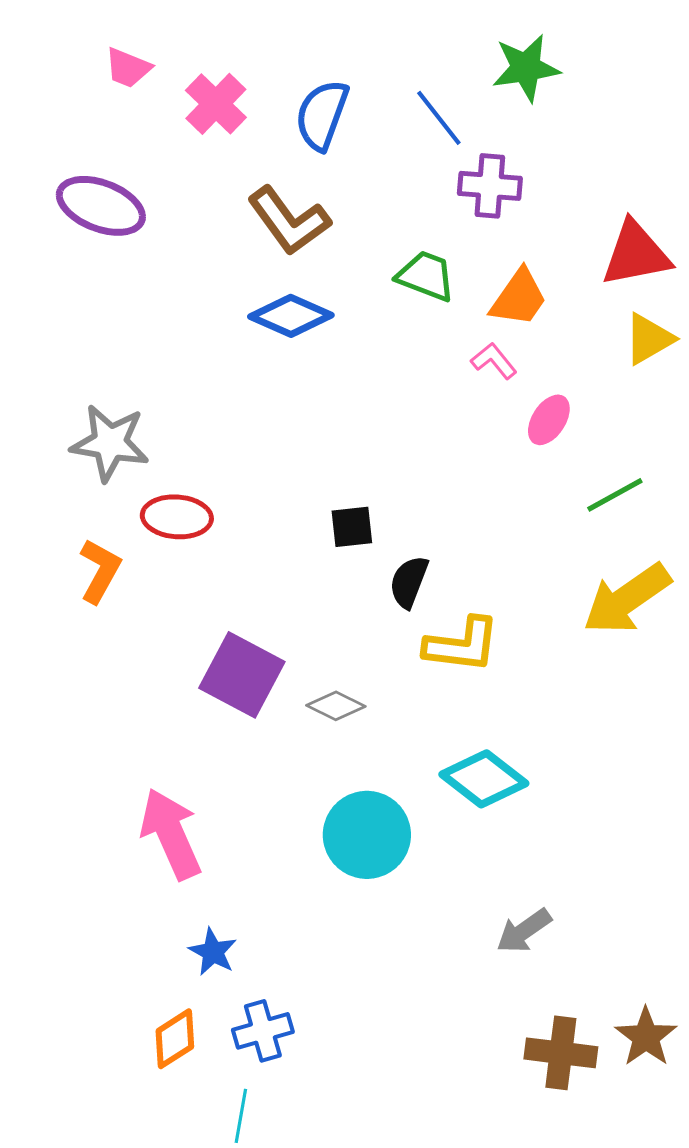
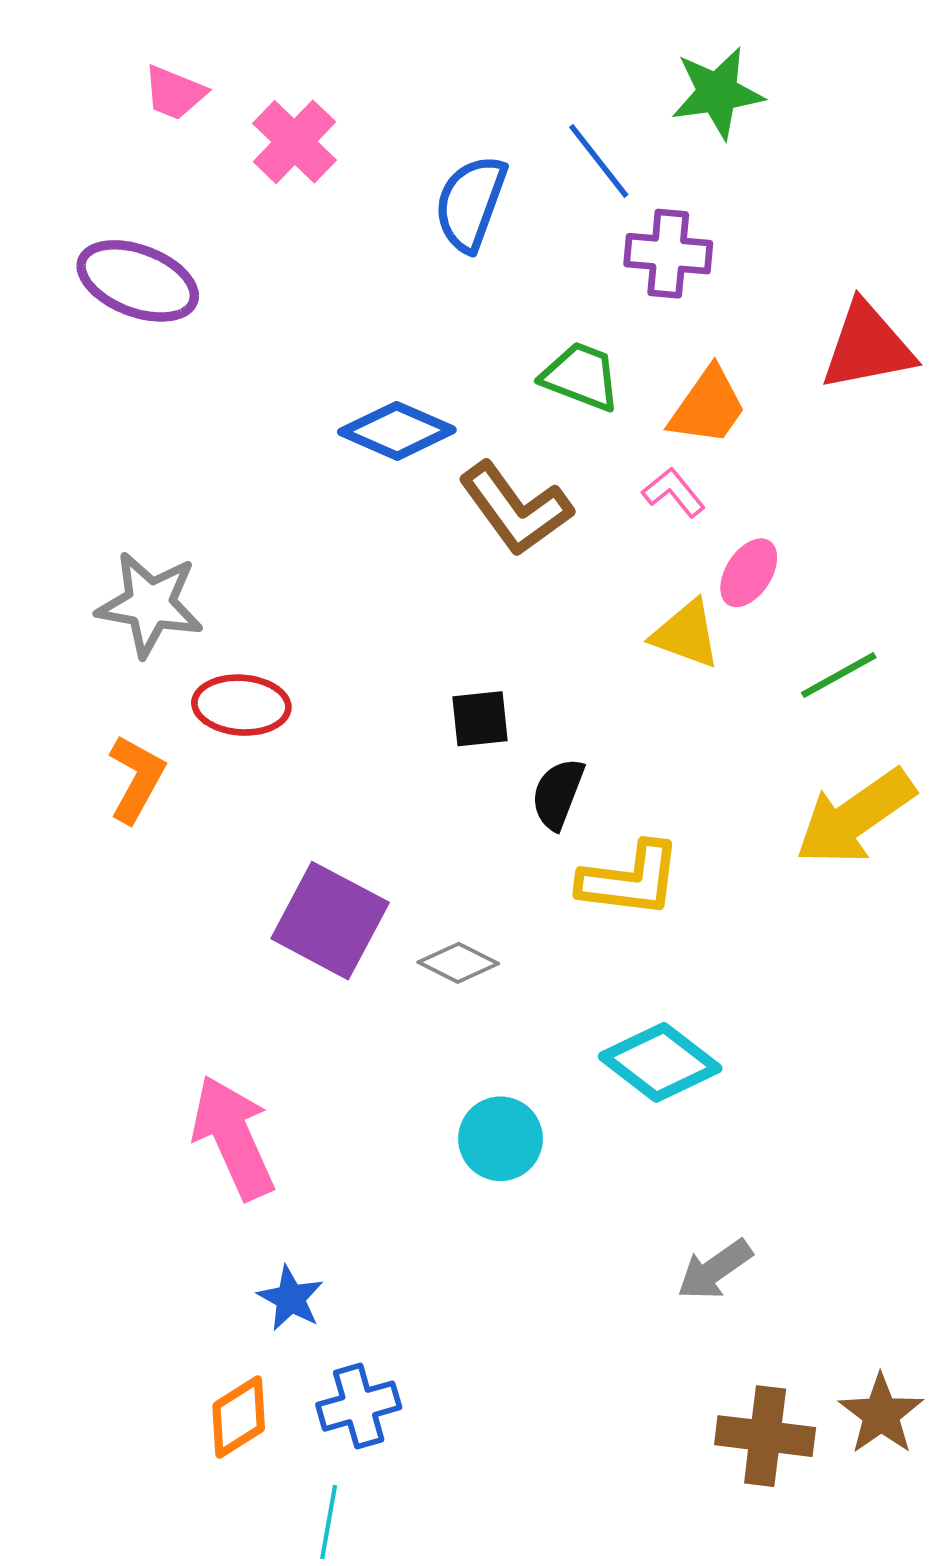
blue semicircle: (322, 115) -> (471, 203), moved
brown L-shape: (289, 221) -> (516, 509), moved
yellow triangle: (649, 339) -> (686, 634), moved, turned 50
cyan circle: (367, 835) -> (501, 1139), size x0.7

